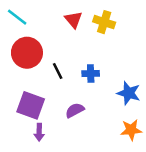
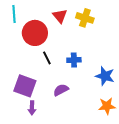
cyan line: (17, 17) -> (14, 14), turned 48
red circle: (27, 53) -> (35, 33), moved

